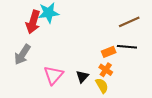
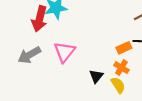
gray arrow: (22, 55) -> (29, 55), turned 30
pink triangle: (53, 75) -> (64, 52), moved

